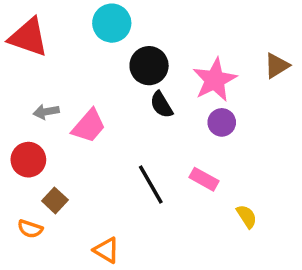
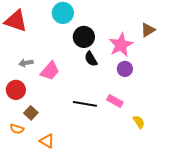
brown triangle: (277, 66) -> (148, 30), moved
black line: (151, 184) -> (85, 104), turned -50
orange triangle: (106, 250) -> (47, 141), moved

